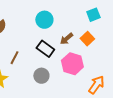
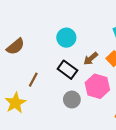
gray circle: (41, 76) -> (72, 100), moved

